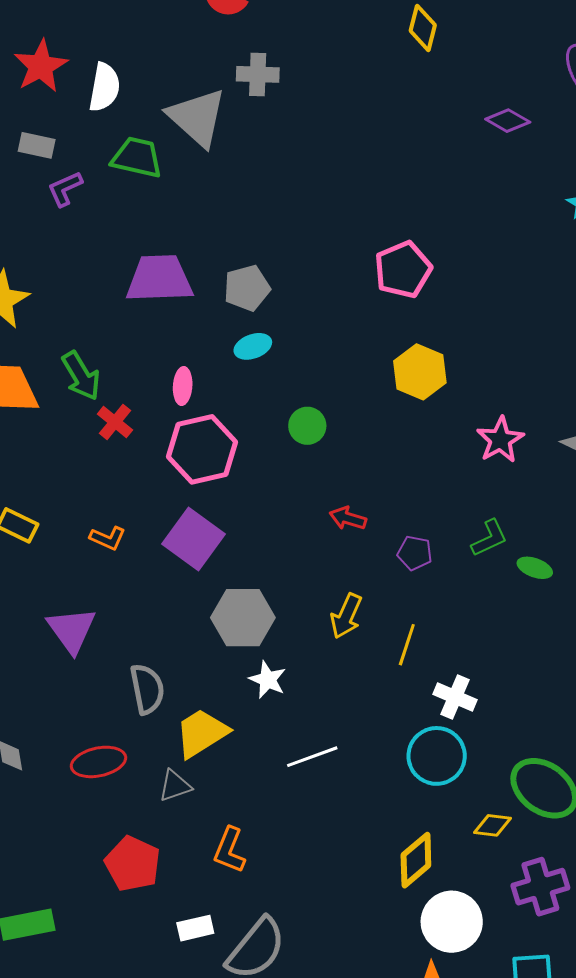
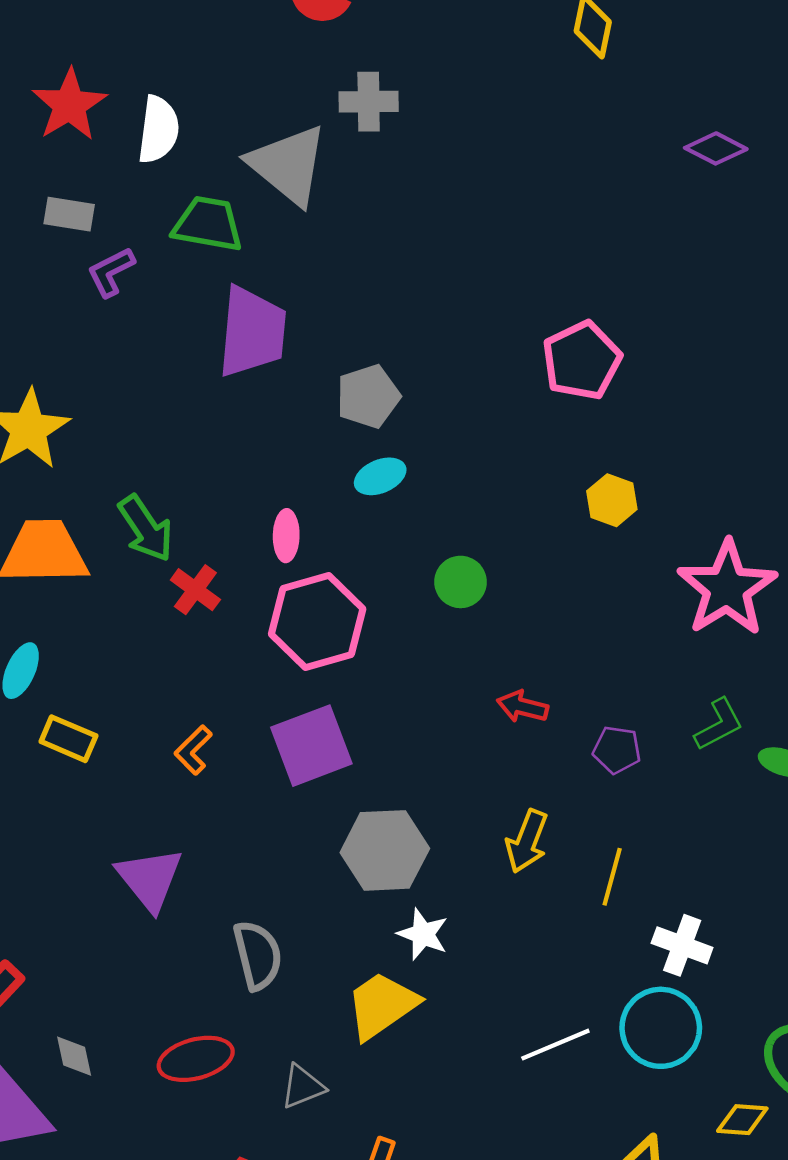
purple trapezoid: (159, 279) -> (252, 332), moved, turned 100
yellow hexagon: (420, 372) -> (612, 500), size x0.7
pink star: (500, 440) -> (727, 588), size x1.5
orange L-shape: (108, 538) -> (193, 750), turned 114
purple square: (193, 539) -> (311, 746), turned 36
yellow trapezoid: (202, 733) -> (382, 1005), moved
white line: (312, 757) -> (555, 1045), moved

